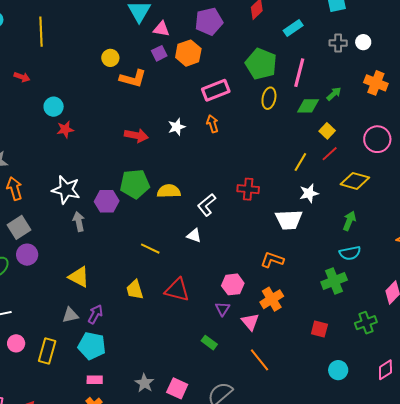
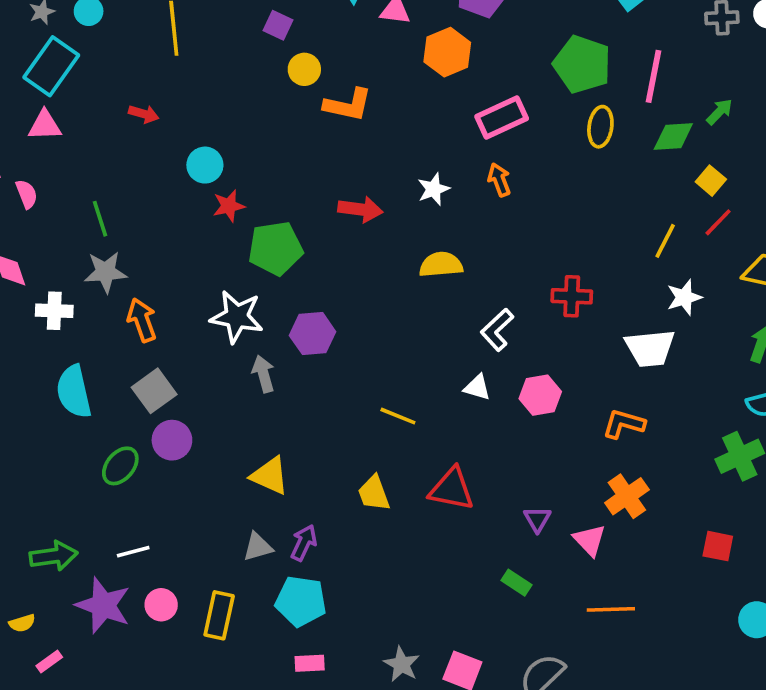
purple square: (159, 53) -> (278, 25), moved, turned -35
green pentagon: (135, 184) -> (275, 248), moved
yellow semicircle: (169, 191) -> (441, 265), moved
pink hexagon: (233, 284) -> (540, 395), moved
orange line: (260, 360) -> (611, 609), turned -50

